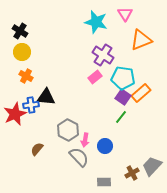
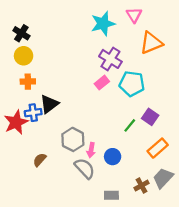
cyan star: (96, 22) -> (103, 24), turned -30
orange cross: (26, 76) -> (28, 82), turned -32
orange rectangle: (141, 93) -> (158, 148), moved
black triangle: (46, 97) -> (49, 104), turned -42
purple square: (123, 97) -> (150, 117), moved

